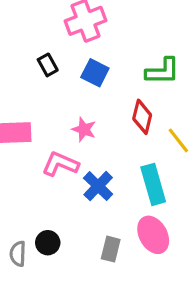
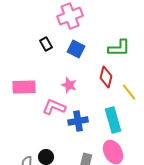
blue cross: (98, 186) -> (78, 121), turned 36

